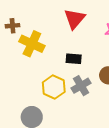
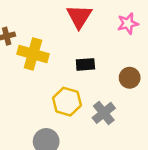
gray cross: (81, 86) -> (104, 113), moved

